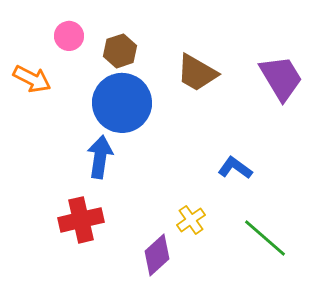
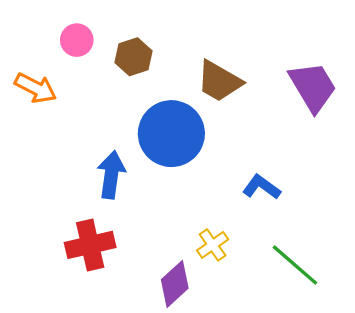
blue circle: (122, 103) -> (171, 134), moved

